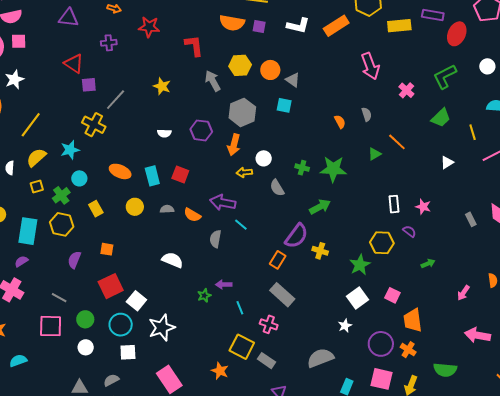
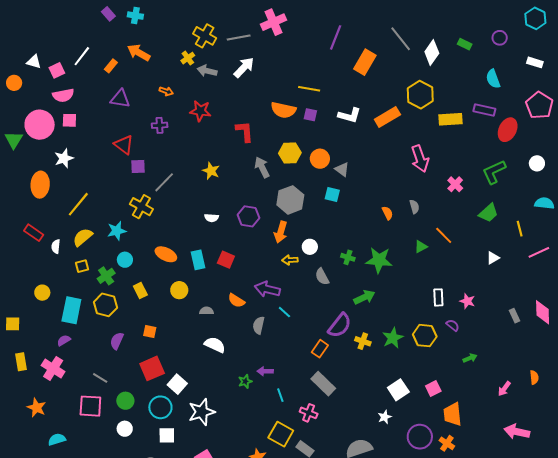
gray semicircle: (167, 209) -> (206, 311), moved
green star: (360, 265) -> (393, 338), moved
pink square: (392, 295) -> (433, 388), turned 35

